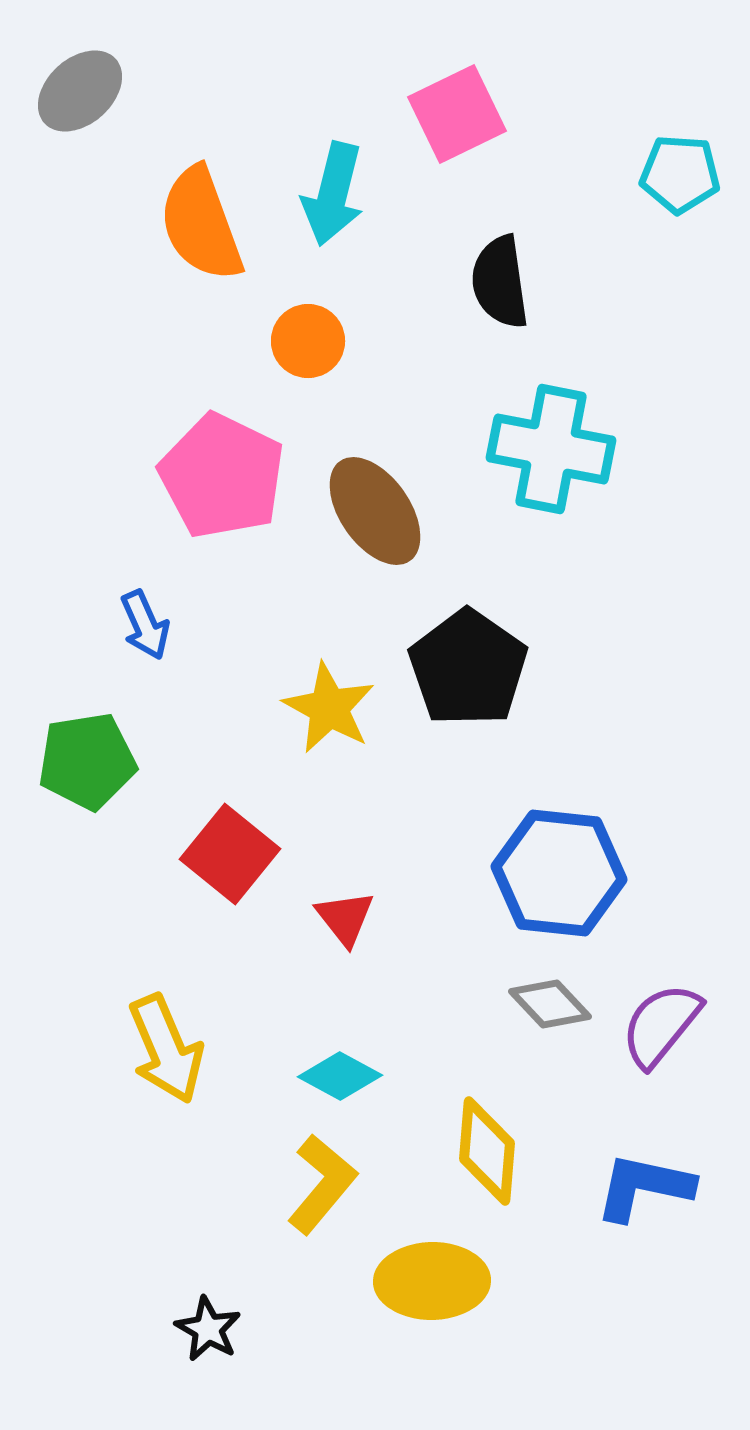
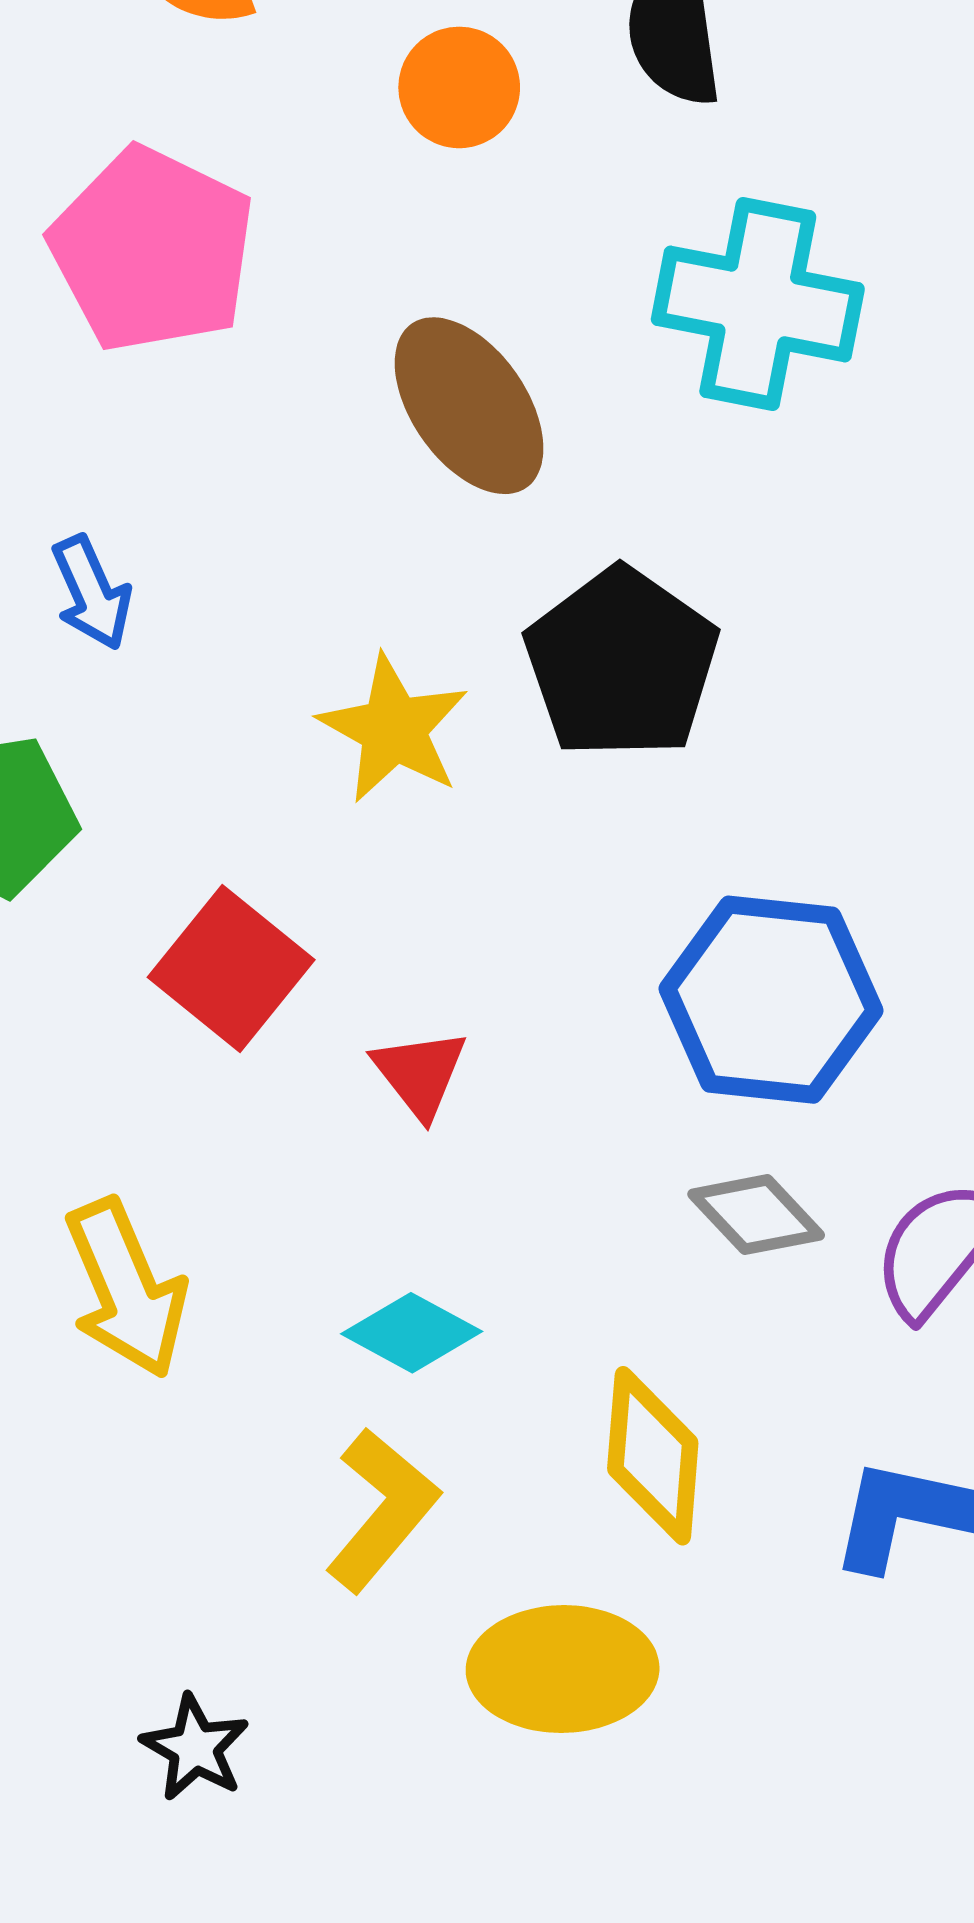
orange circle: (308, 341) -> (459, 87), moved
pink pentagon: (222, 476) -> (152, 250), moved

